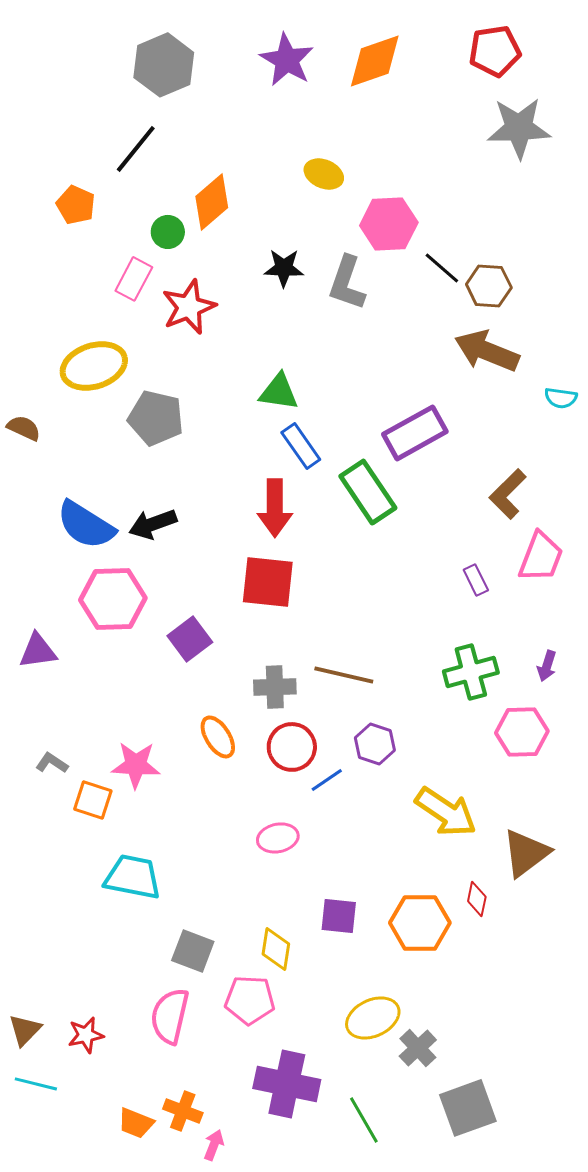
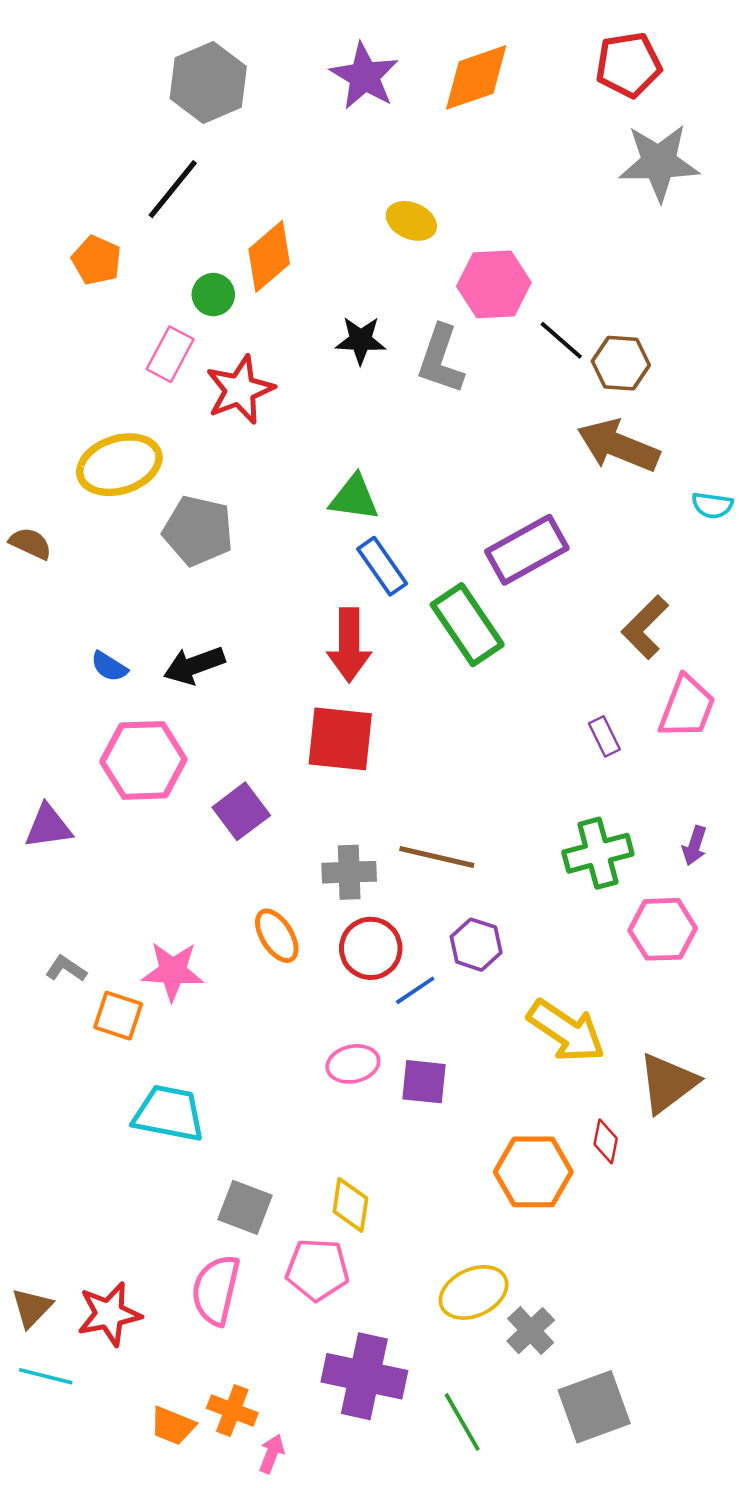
blue semicircle: (86, 525) -> (109, 667), size x0.5
purple square: (339, 916) -> (424, 1082), moved
red star: (86, 1035) -> (109, 1314), size x1.4

